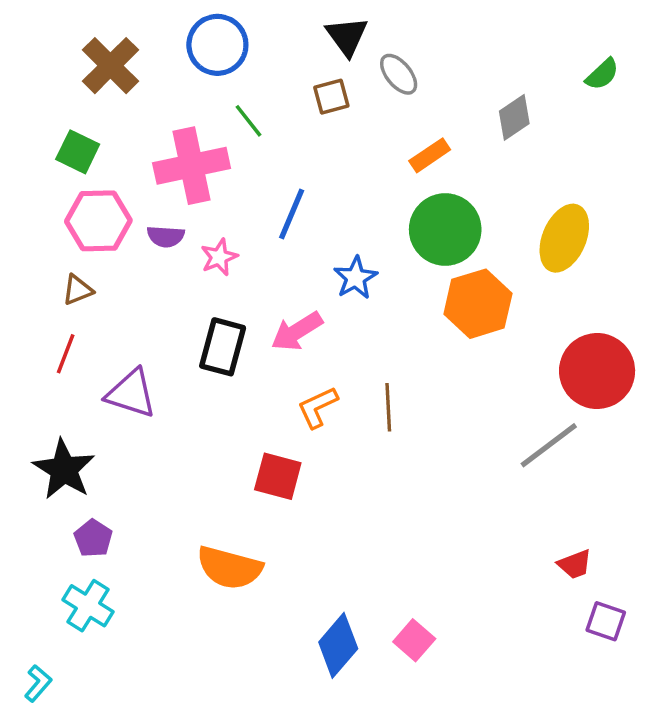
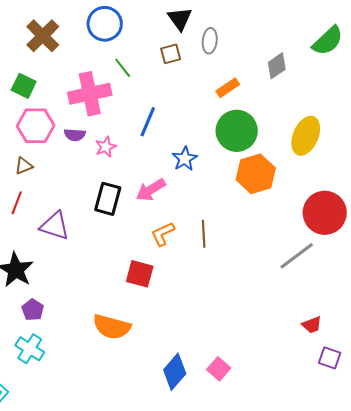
gray ellipse: (399, 74) -> (210, 41), turned 45
green semicircle: (602, 74) -> (328, 41), size x1.6

